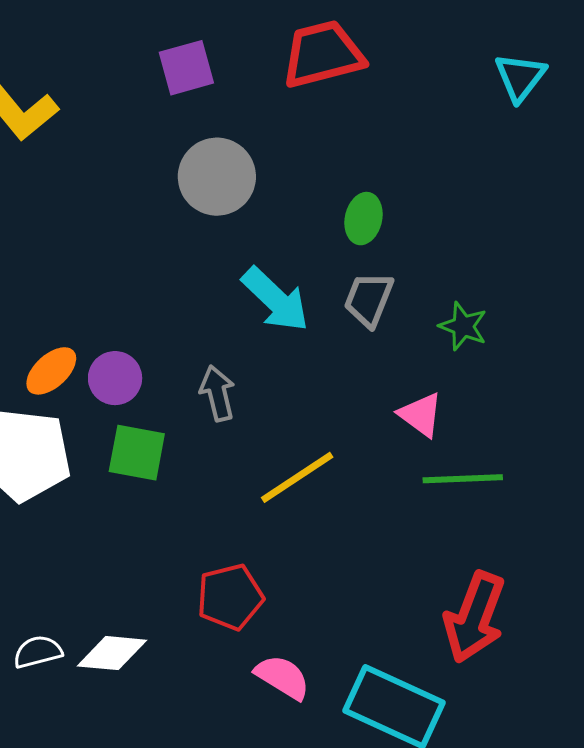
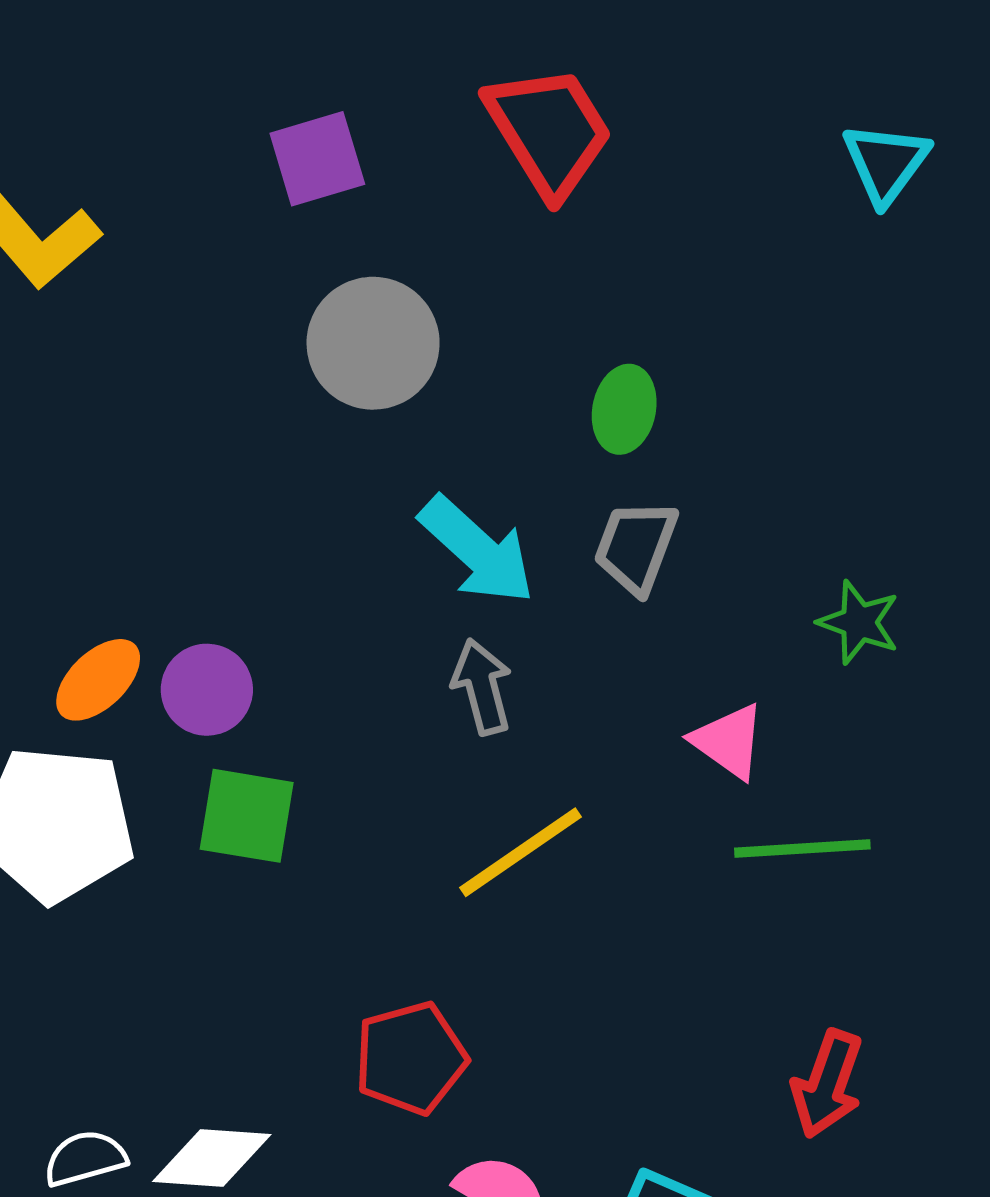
red trapezoid: (323, 54) -> (549, 131), turned 74
green star: (463, 326) -> (859, 622), moved
gray arrow: (217, 393) -> (482, 687), moved
red arrow: (474, 617) -> (827, 1084), size x0.7

